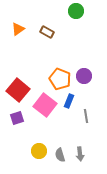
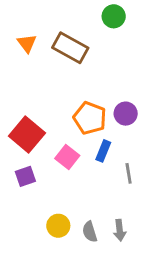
orange triangle: (18, 29) -> (27, 43), turned -32
brown rectangle: (47, 32) -> (70, 48), size x1.6
pink square: (45, 105) -> (67, 157), size x0.7

